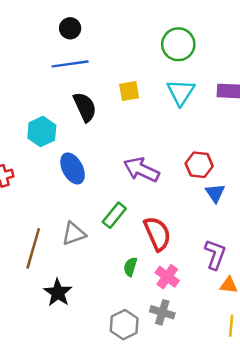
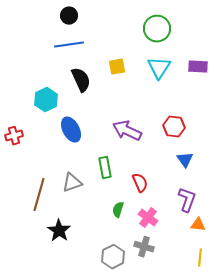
blue triangle: (215, 193) -> (185, 160), moved
green rectangle: (114, 215) -> (105, 168), turned -50
red semicircle: (157, 234) -> (140, 183), size x0.7

